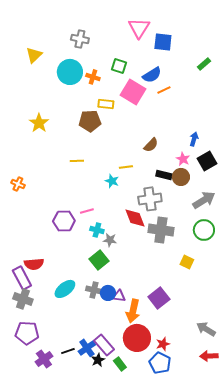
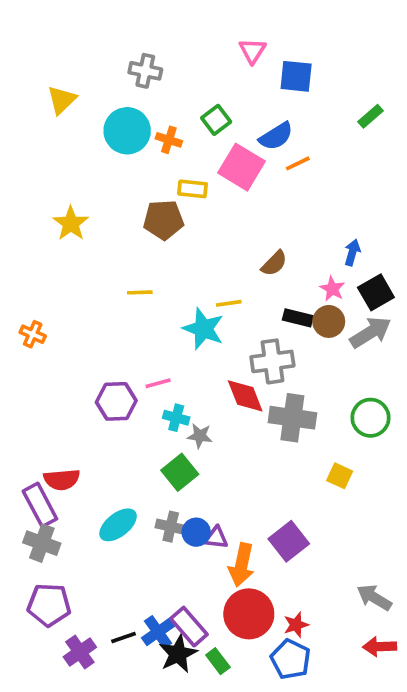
pink triangle: (139, 28) -> (252, 51), size x0.7
green square: (119, 66) -> (216, 120), turned 35
cyan star: (112, 181) -> (203, 329), size x1.6
gray arrow: (204, 200) -> (370, 332), moved
black star: (98, 360) -> (178, 654), size x1.5

